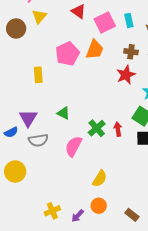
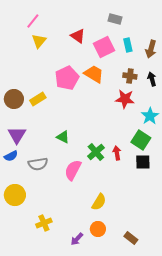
brown circle: (16, 28) -> (14, 99), moved
orange trapezoid: (95, 50) -> (94, 74), turned -80
yellow rectangle: (38, 75) -> (38, 99), turned 63
red star: (126, 75) -> (125, 99), turned 30
purple triangle: (28, 118) -> (17, 135), moved
yellow cross: (52, 211) -> (44, 223), moved

